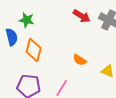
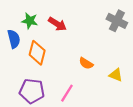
red arrow: (82, 16) -> (57, 24), moved

